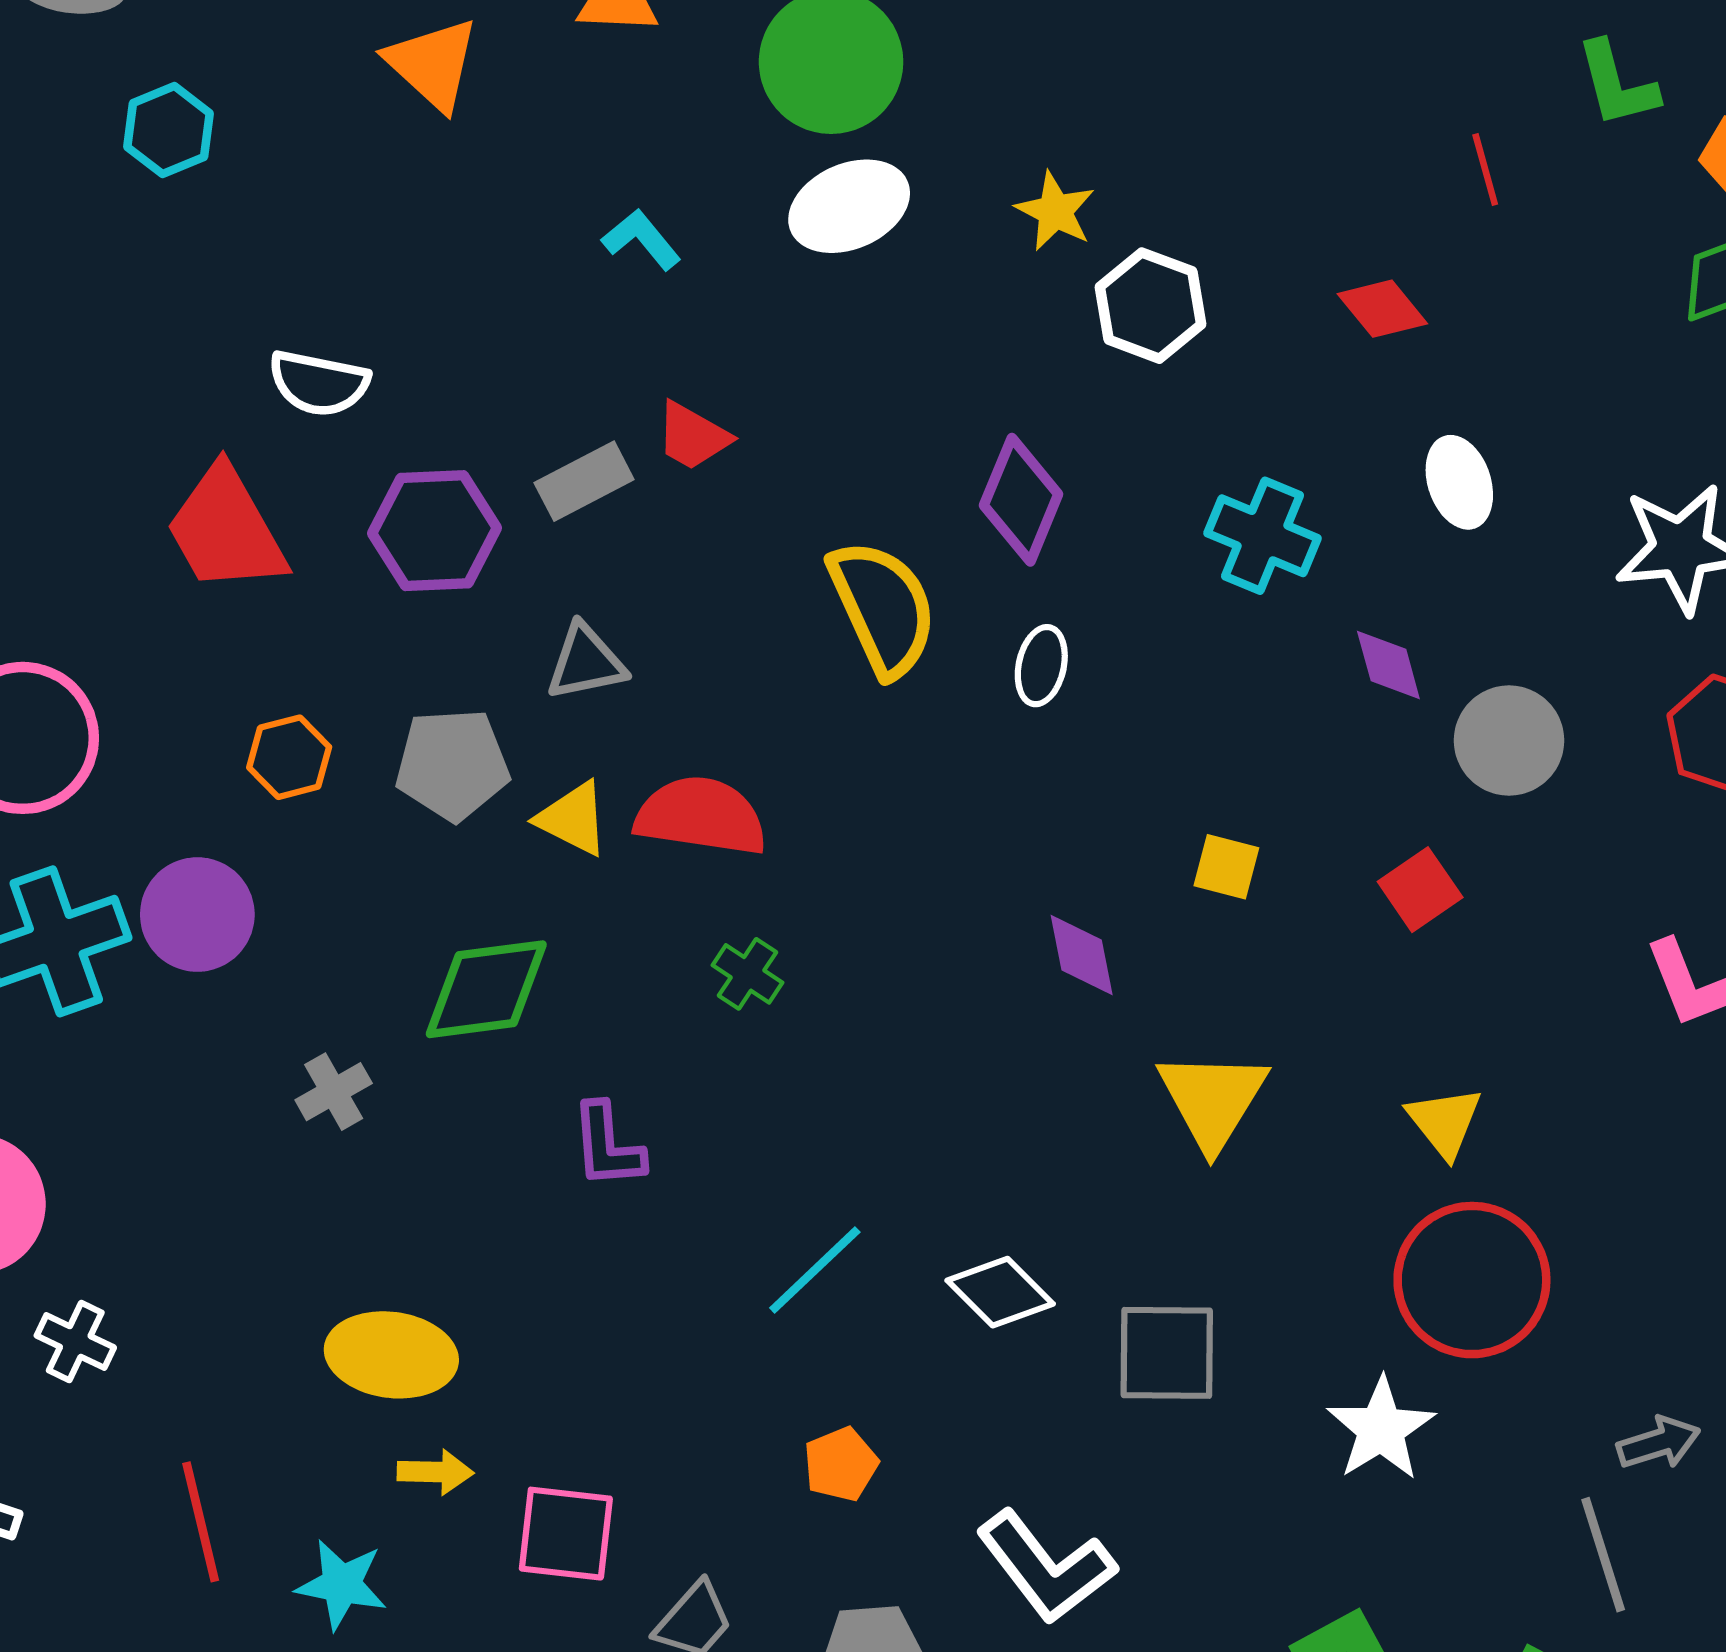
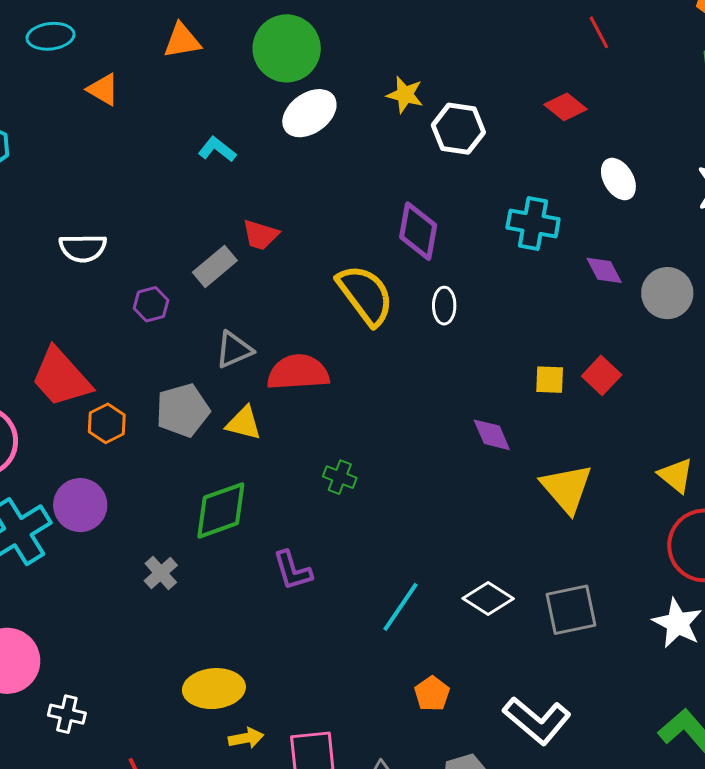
orange triangle: (433, 64) -> (103, 89), size x0.7
red trapezoid: (226, 530) -> (61, 377), moved
purple hexagon: (434, 531) -> (151, 304), size x0.6
red semicircle: (701, 816) -> (298, 372), moved
red square: (1420, 890) -> (602, 375), moved

